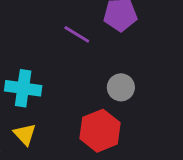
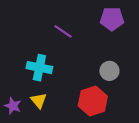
purple line: (77, 34) -> (63, 31), moved

